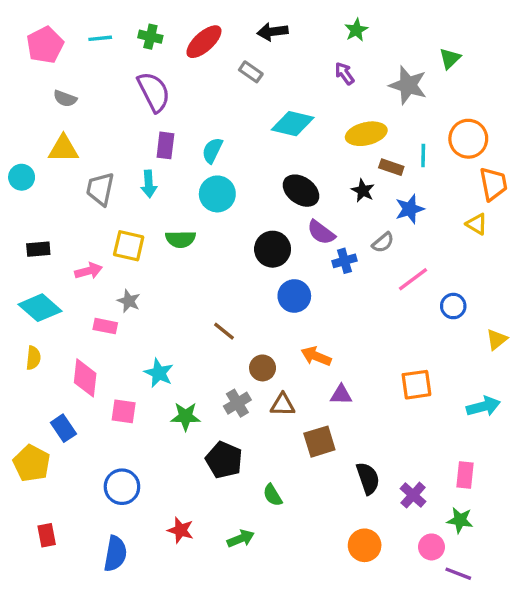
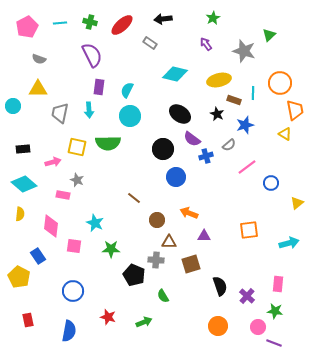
green semicircle: (181, 239) -> (108, 143), size x1.4
gray cross: (237, 403) -> (156, 260), moved, turned 35

